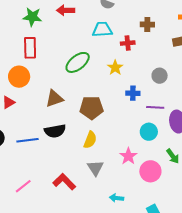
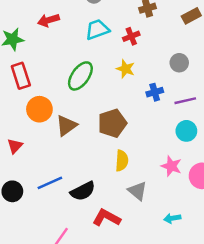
orange circle: (19, 77) -> (39, 109), moved
black semicircle: (55, 131) -> (83, 191), moved

